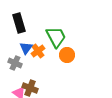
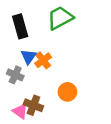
green trapezoid: (56, 37) -> (60, 18), moved, turned -90
orange circle: (67, 55) -> (67, 92), moved

